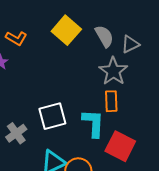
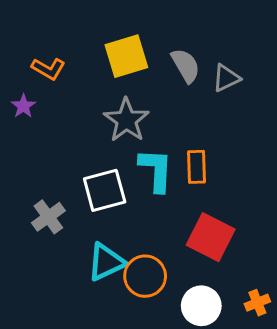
yellow square: (66, 30) -> (126, 56), turned 32
gray star: (113, 71) -> (126, 120), moved
cyan L-shape: (93, 123) -> (156, 170), moved

